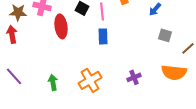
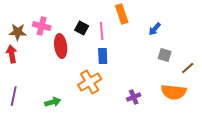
purple line: (14, 76) -> (14, 96), turned 54
orange cross: (90, 80) -> (90, 82), moved
green arrow: (53, 82) -> (53, 102), turned 84

